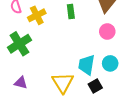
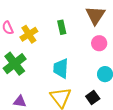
cyan trapezoid: (87, 65) -> (61, 68), moved

